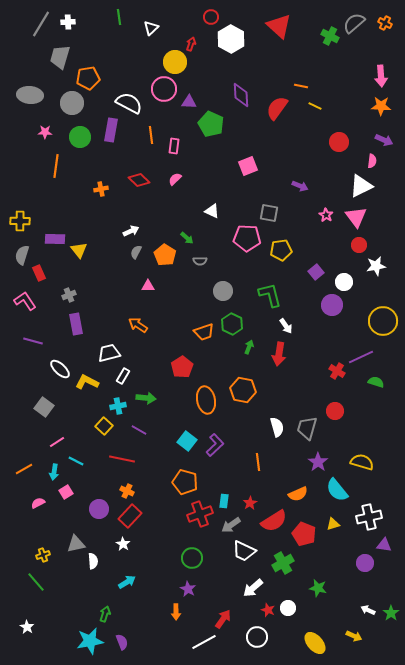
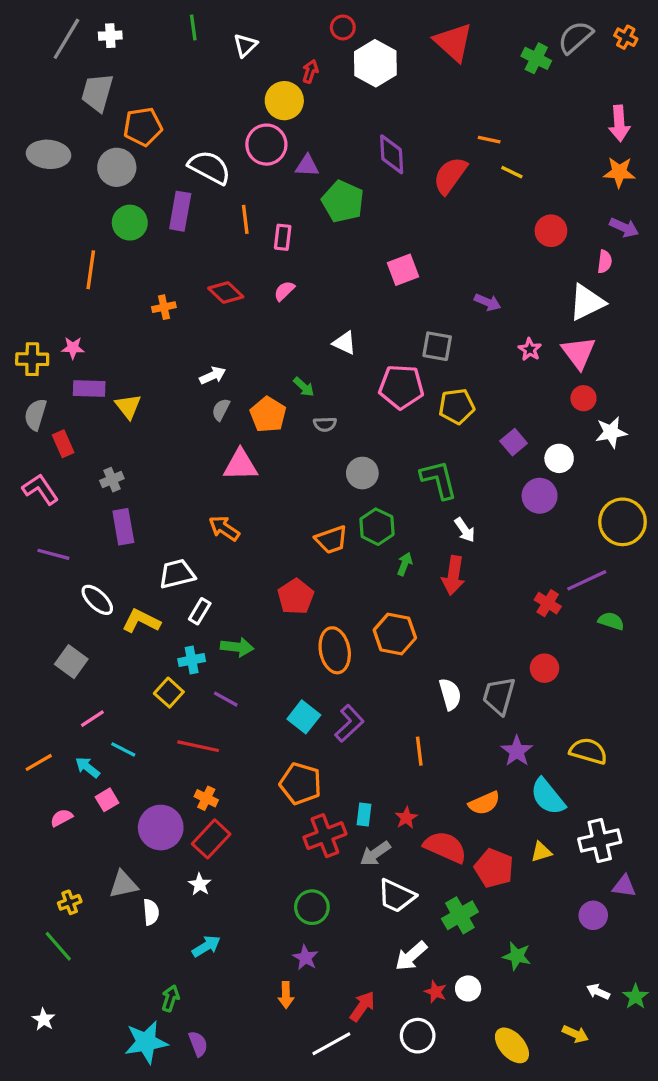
pink star: (45, 132) -> (73, 348), moved
pink triangle: (148, 286) -> (240, 465), size x1.6
cyan arrow: (54, 472) -> (88, 767), turned 119
purple circle: (99, 509) -> (161, 828), size x1.4
red semicircle: (274, 521) -> (445, 847), turned -124

